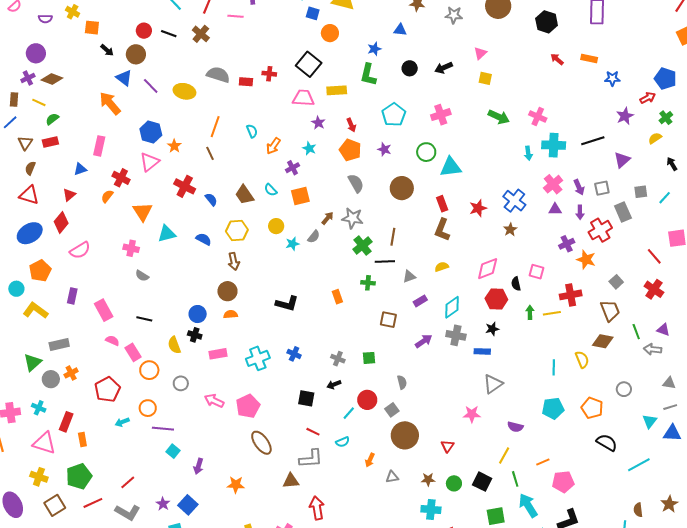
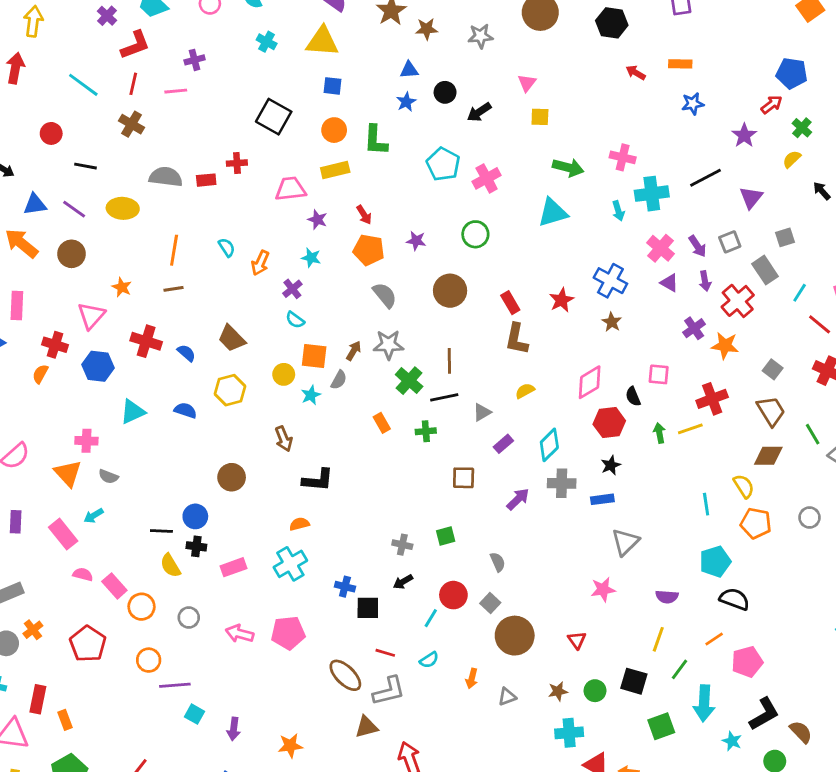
blue square: (313, 13) -> (333, 86), moved
orange circle: (330, 33) -> (334, 130), moved
black line: (169, 34) -> (86, 166), moved
blue star: (374, 49) -> (406, 102), moved
brown circle: (136, 54) -> (72, 254), moved
black square: (309, 64) -> (274, 117), moved
black circle: (410, 68) -> (445, 92), moved
blue triangle: (124, 78) -> (35, 204), turned -36
blue star: (612, 78) -> (693, 104), moved
cyan pentagon: (394, 115) -> (443, 164), moved
blue hexagon: (151, 132) -> (98, 366), moved
brown line: (210, 153) -> (174, 289), turned -64
cyan triangle: (451, 167) -> (553, 213), moved
cyan semicircle: (271, 190) -> (295, 320), moved
orange square: (300, 196) -> (314, 356), moved, turned 30
cyan line: (665, 198) -> (800, 293), moved
purple triangle: (555, 209) -> (669, 283), turned 40
orange triangle: (143, 212) -> (68, 473), moved
brown arrow: (234, 261) -> (284, 439), moved
orange rectangle: (337, 297) -> (382, 423), moved
orange semicircle: (231, 314) -> (299, 524), moved
black line: (144, 319) -> (161, 531), moved
blue cross: (294, 354) -> (345, 587), moved
pink pentagon: (248, 406) -> (288, 633), turned 30
orange pentagon: (592, 408) -> (756, 523), moved
cyan arrow: (122, 422) -> (94, 516), moved
brown ellipse: (261, 443) -> (345, 675), moved
black semicircle: (607, 443) -> (735, 599), moved
green line: (515, 479) -> (679, 669), turned 63
cyan arrow: (528, 505) -> (704, 703), turned -135

